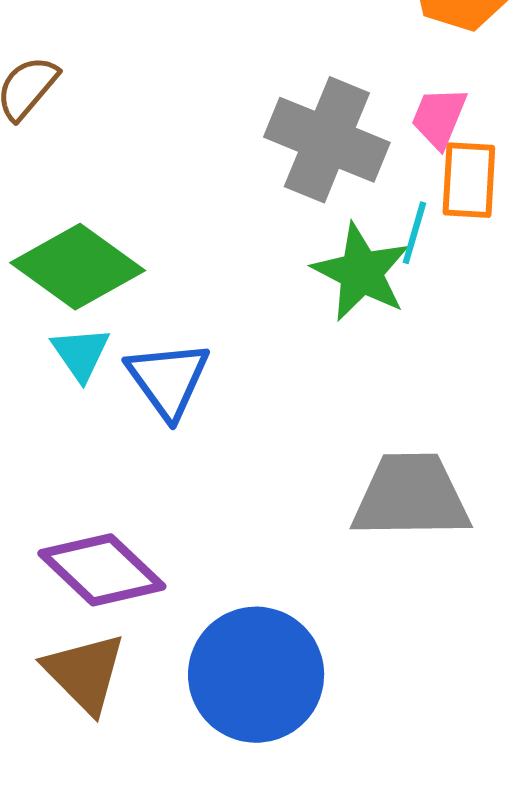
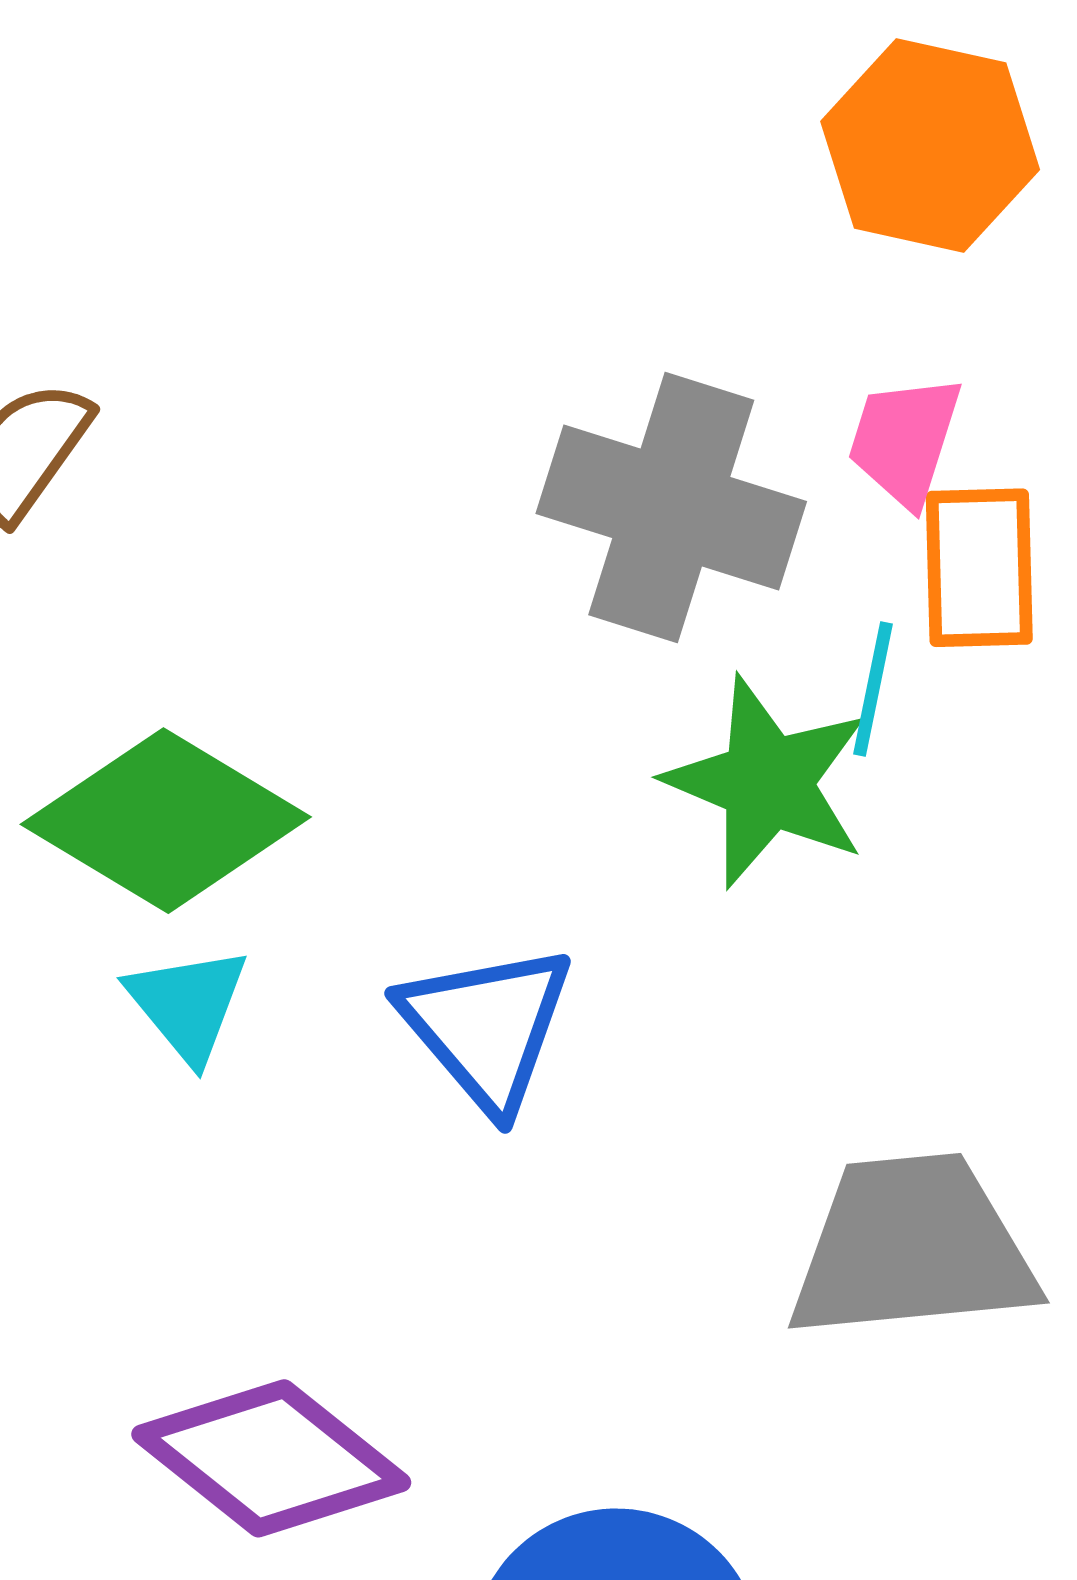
blue triangle: (168, 380) -> (487, 1027), moved

